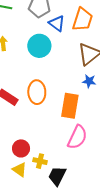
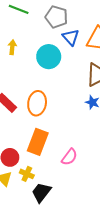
orange rectangle: (70, 106) -> (38, 142), moved
pink semicircle: (77, 137) -> (69, 157), size x0.7

